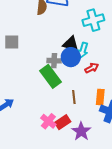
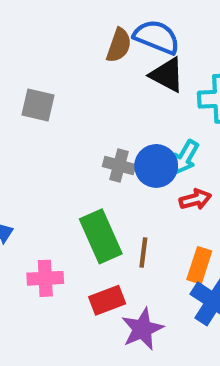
black triangle: (71, 44) -> (167, 75), moved
green rectangle: (50, 76) -> (101, 236), moved
pink cross: (48, 121) -> (45, 278), moved, turned 35

